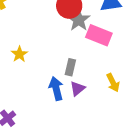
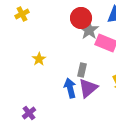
purple triangle: (77, 89) -> (88, 88), size x1.5

